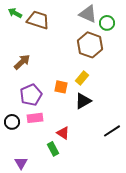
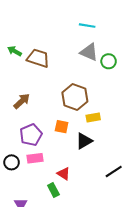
brown hexagon: (90, 45) -> (75, 97), moved
yellow rectangle: (82, 78) -> (93, 117), moved, turned 40

